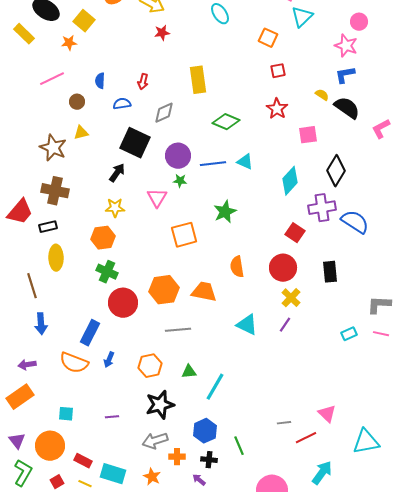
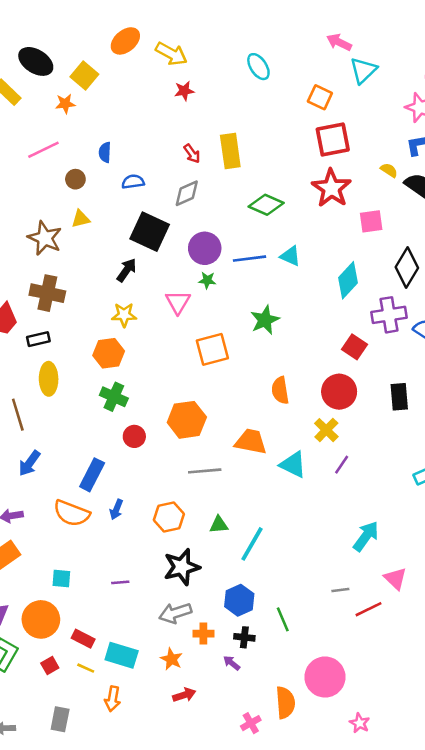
red square: (278, 71) -> (333, 140), size x1.8
red arrow: (143, 82) -> (192, 154), moved, turned -49
red star: (277, 109) -> (331, 188), size x1.4
orange trapezoid: (204, 292) -> (251, 442), moved
yellow cross: (291, 298) -> (326, 430), moved
red circle: (123, 303) -> (134, 436), size x0.6
blue arrow: (41, 324) -> (29, 463), turned 40
cyan arrow: (322, 473) -> (366, 536), moved

